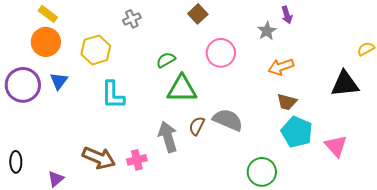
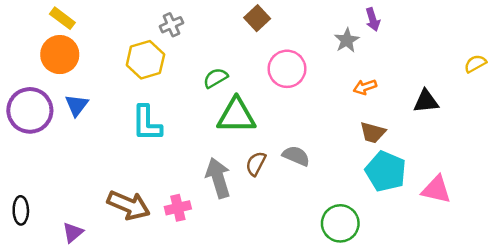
yellow hexagon: (96, 50) -> (145, 60), moved
orange arrow: (281, 67) -> (365, 87), size x0.7
black triangle: (345, 84) -> (426, 101), moved, size x0.7
gray semicircle: (228, 120) -> (296, 156), size x0.7
pink triangle: (336, 146) -> (436, 190), turned -35

